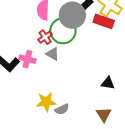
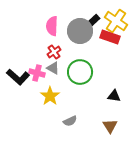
green circle: (63, 31) -> (80, 72), moved
gray triangle: (52, 54) -> (53, 68), moved
yellow star: (46, 102) -> (50, 96), moved, turned -30

